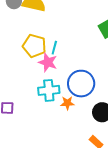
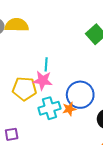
yellow pentagon: (34, 46) -> (24, 89), moved
orange star: (67, 103) -> (69, 109), moved

